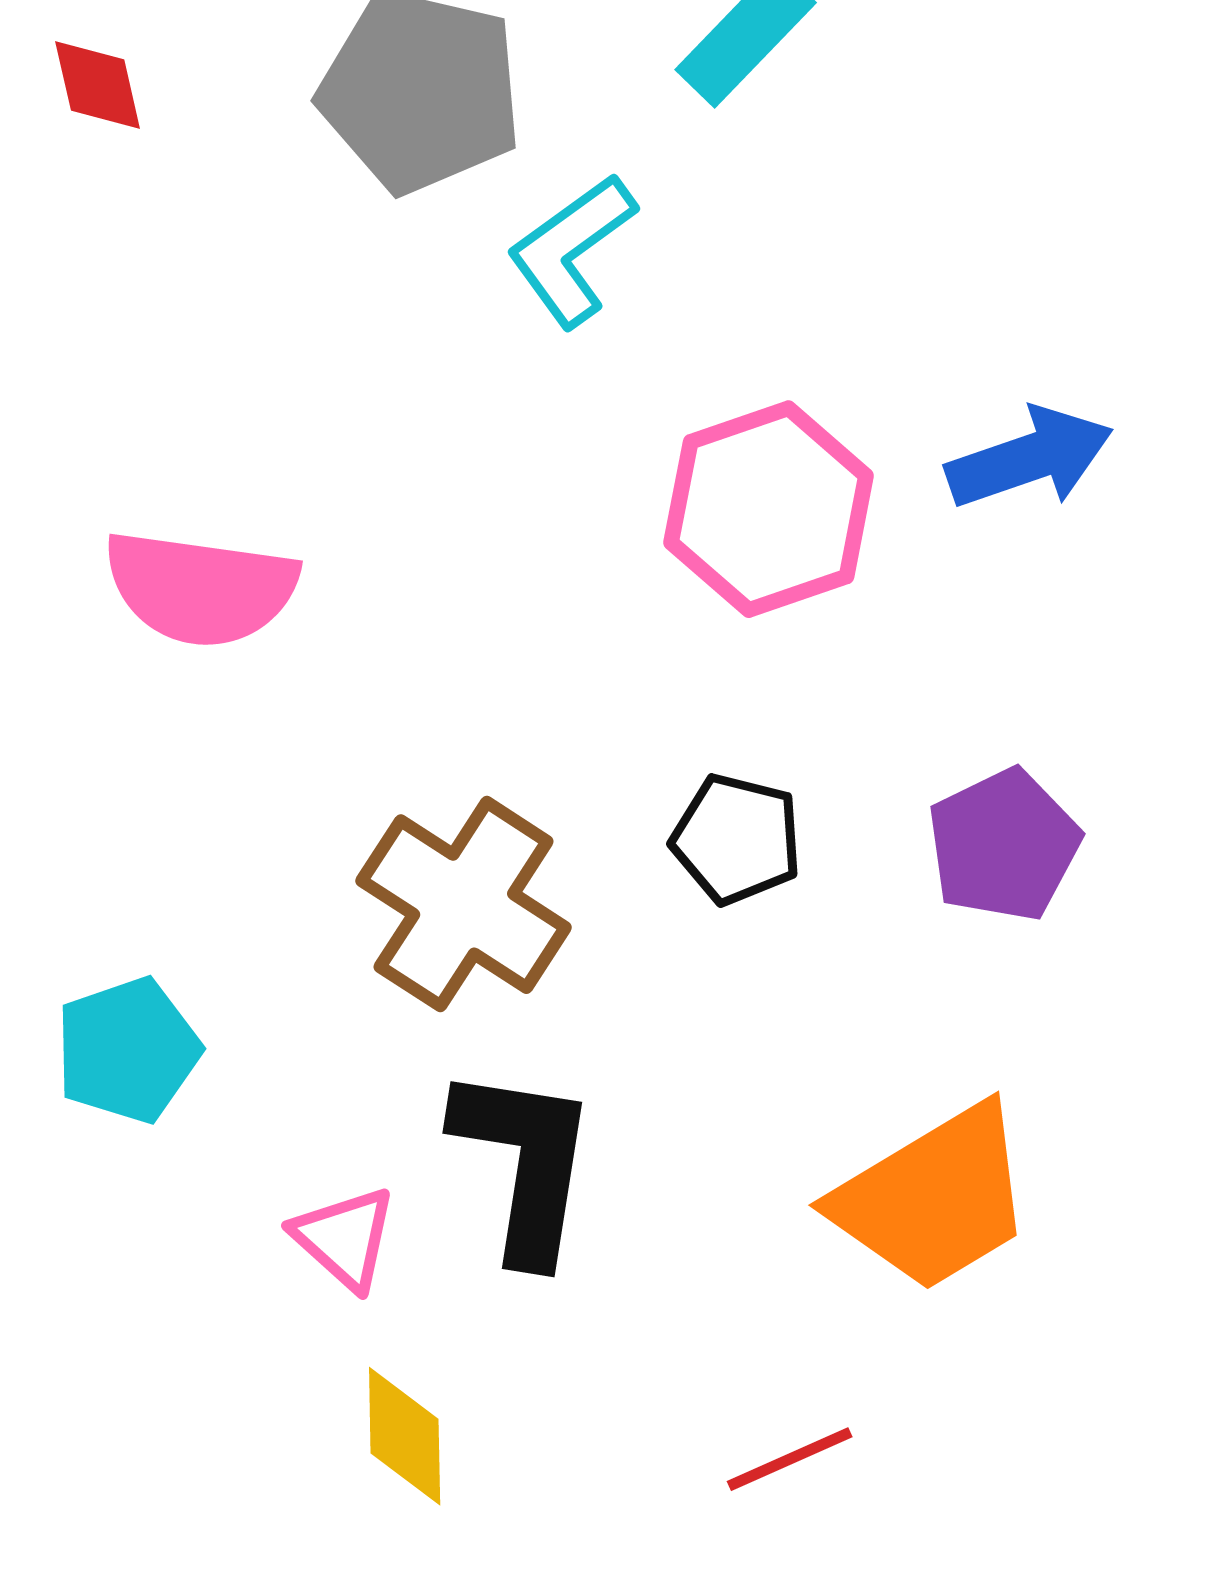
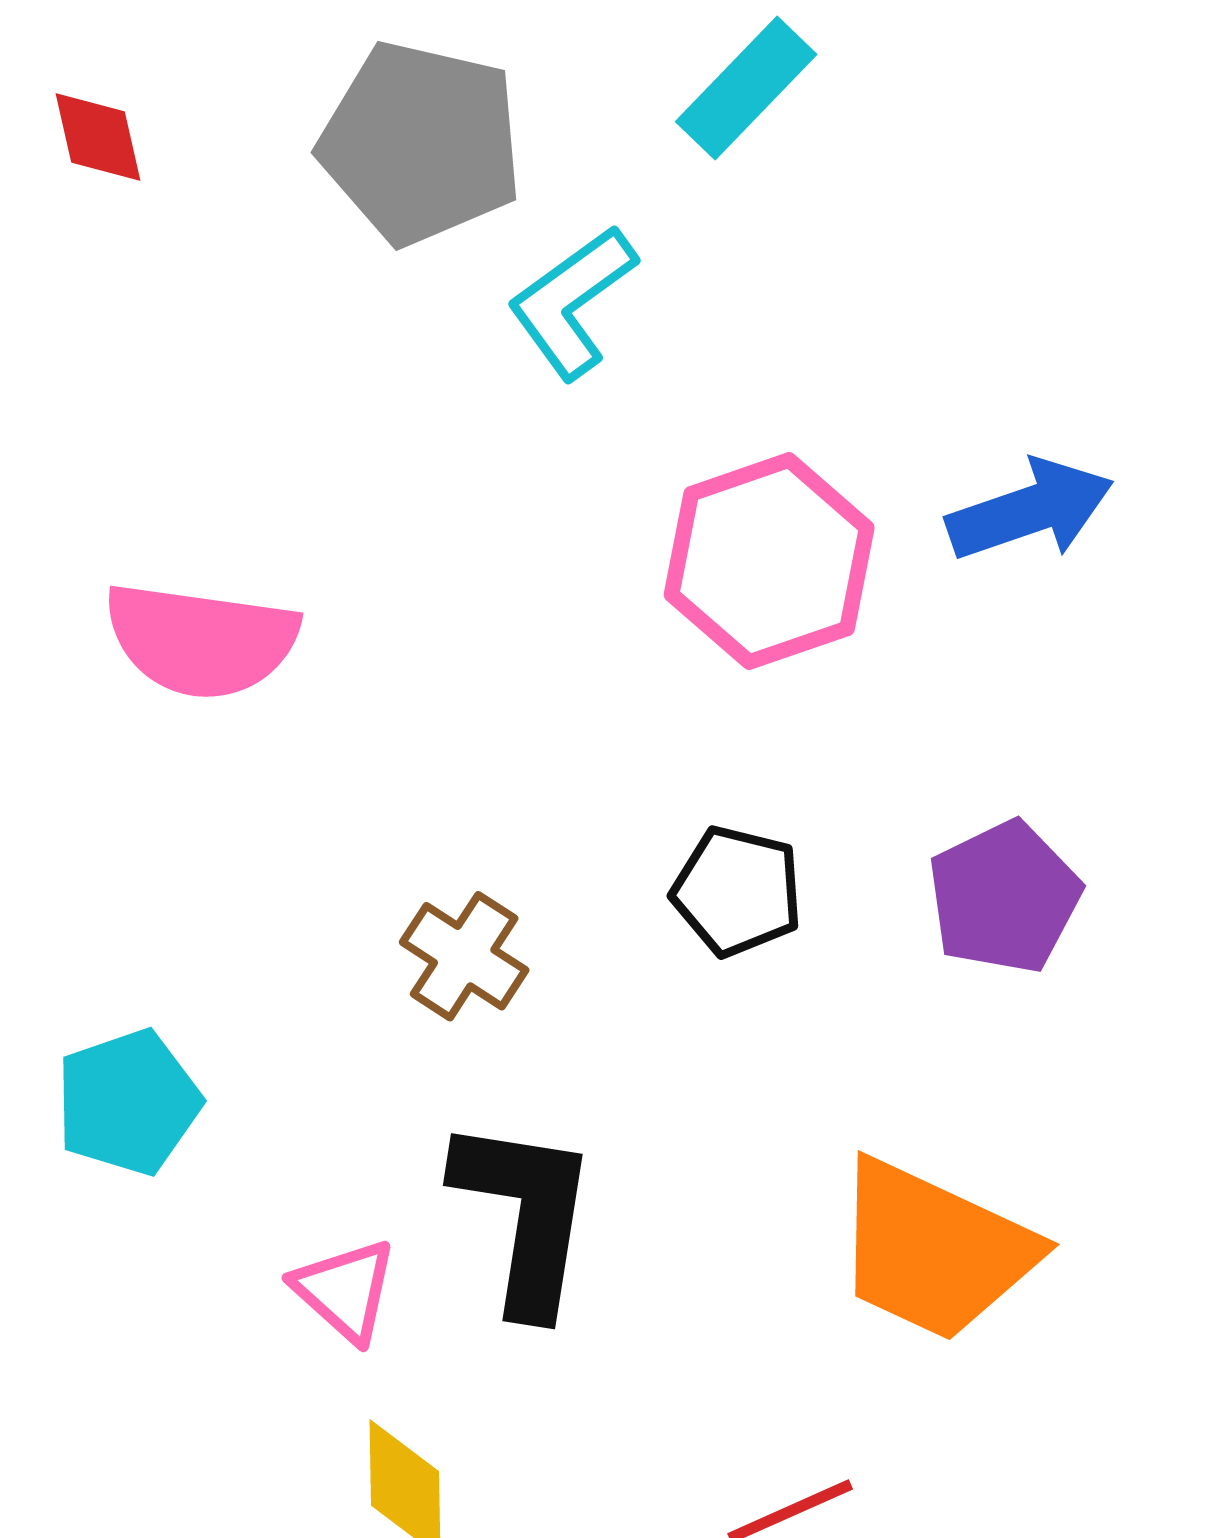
brown cross: (464, 904) -> (464, 956), size x0.6
orange trapezoid: (934, 1198) -> (934, 1250), turned 56

